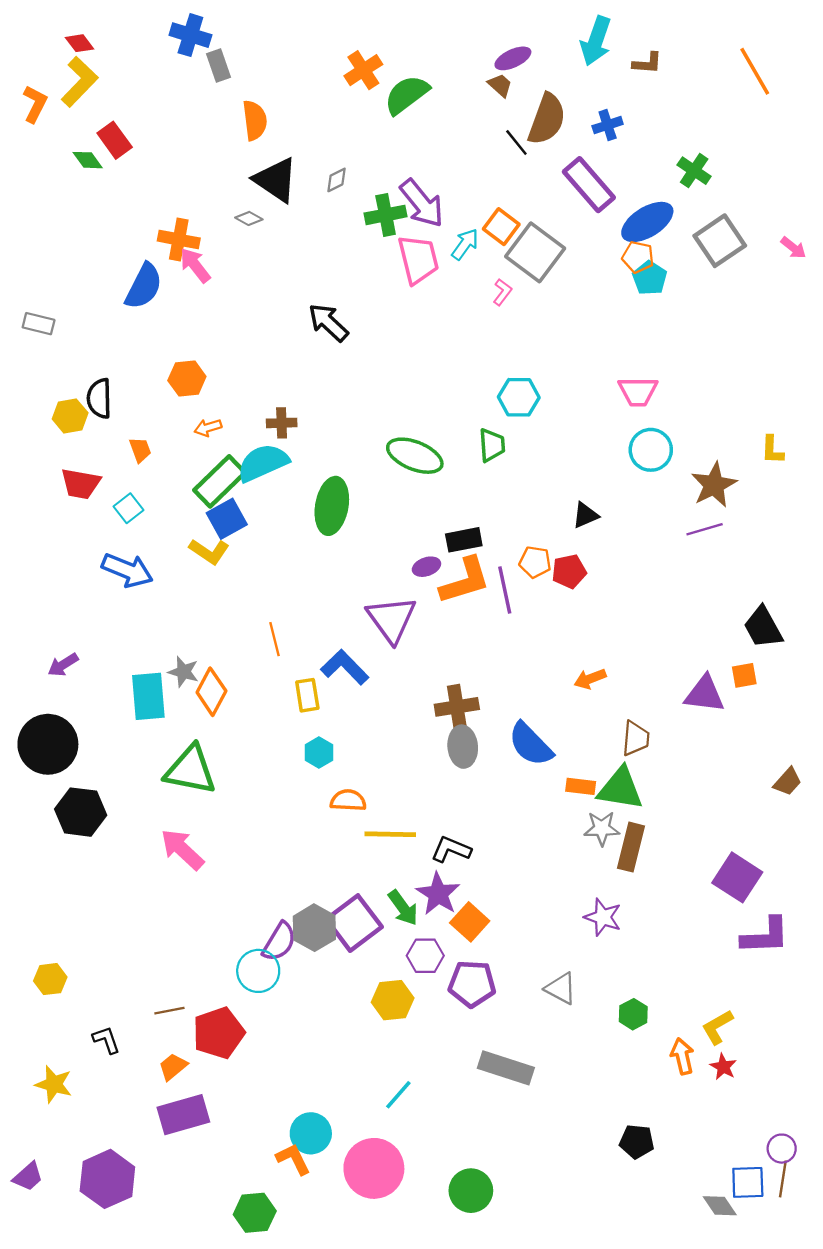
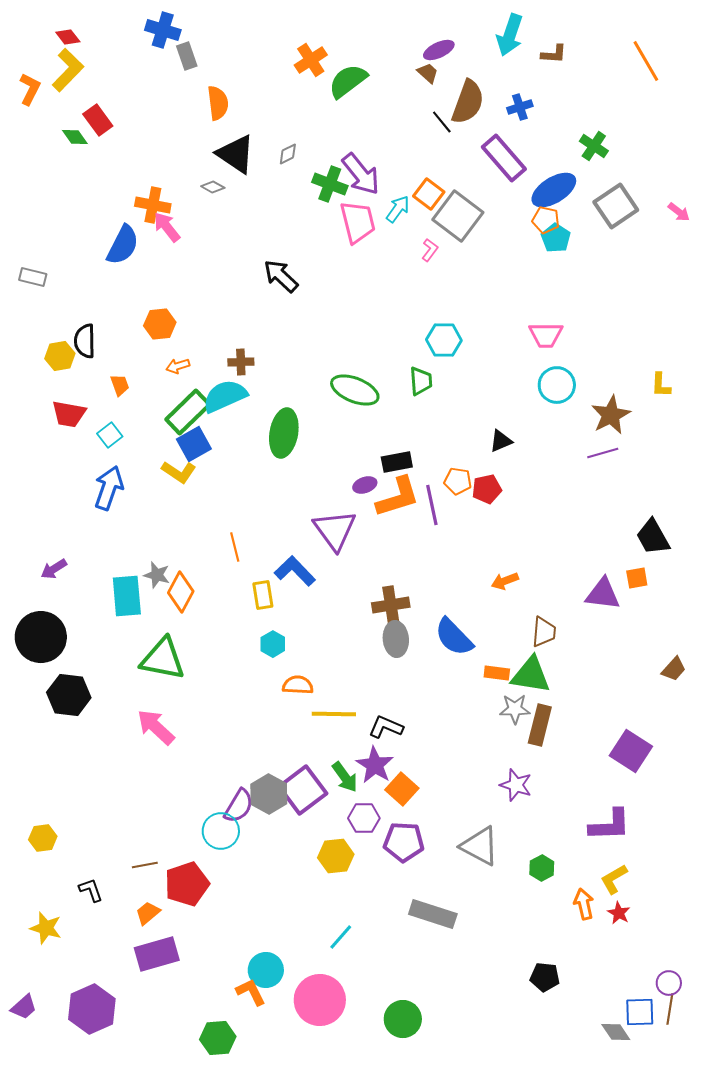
green cross: (386, 215) -> (330, 184), turned 32
blue arrow: (127, 570) -> (109, 488), turned -93
purple L-shape: (765, 936) -> (610, 825), moved
gray triangle: (561, 988) -> (480, 846), size x1.4

